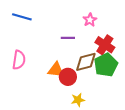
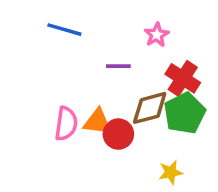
blue line: (22, 17) -> (64, 30), moved
pink semicircle: (19, 60) -> (66, 124), moved
yellow star: (78, 100) -> (171, 172), moved

